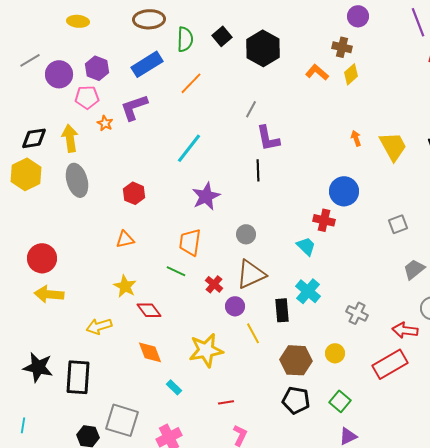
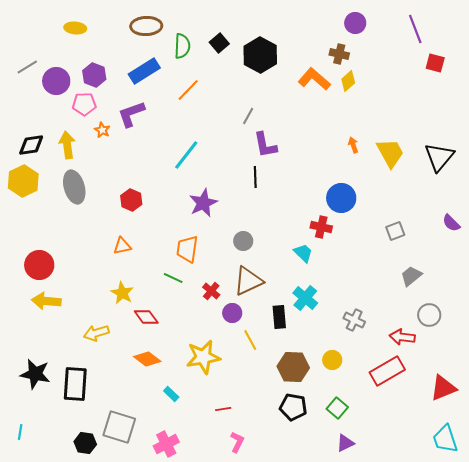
orange L-shape: (317, 72) -> (314, 79), size x1.4
orange diamond: (150, 352) -> (147, 359), turned -32

